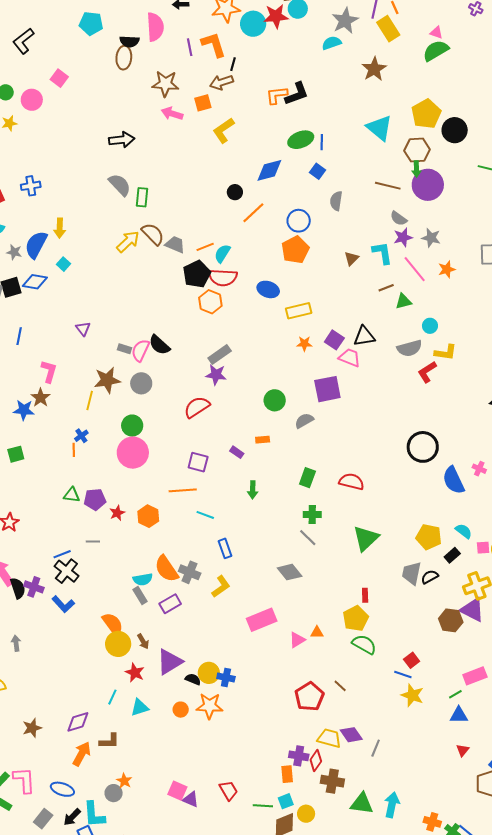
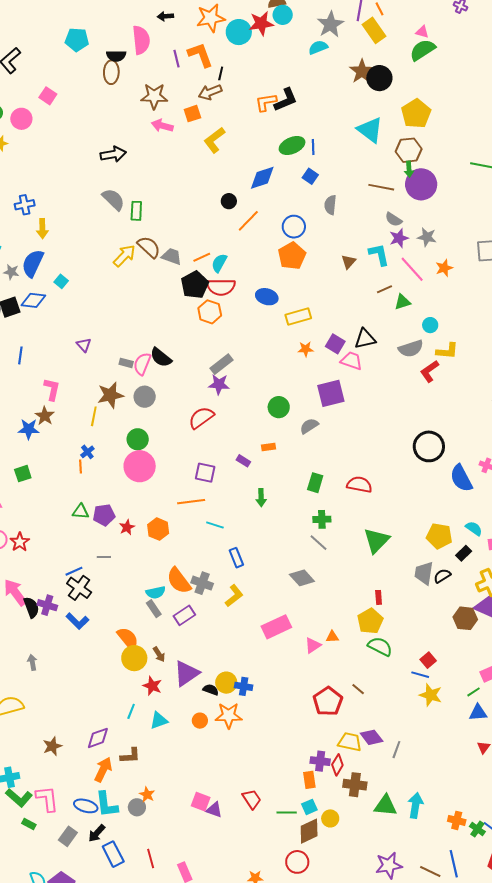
black circle: (455, 130) -> (379, 78), moved
yellow arrow: (60, 228) -> (42, 229), moved
cyan L-shape: (94, 815) -> (107, 804), moved

